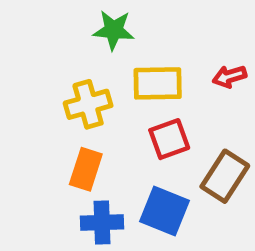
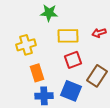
yellow cross: (88, 104) -> (26, 45), moved
orange rectangle: (86, 169) -> (37, 73), turned -36

